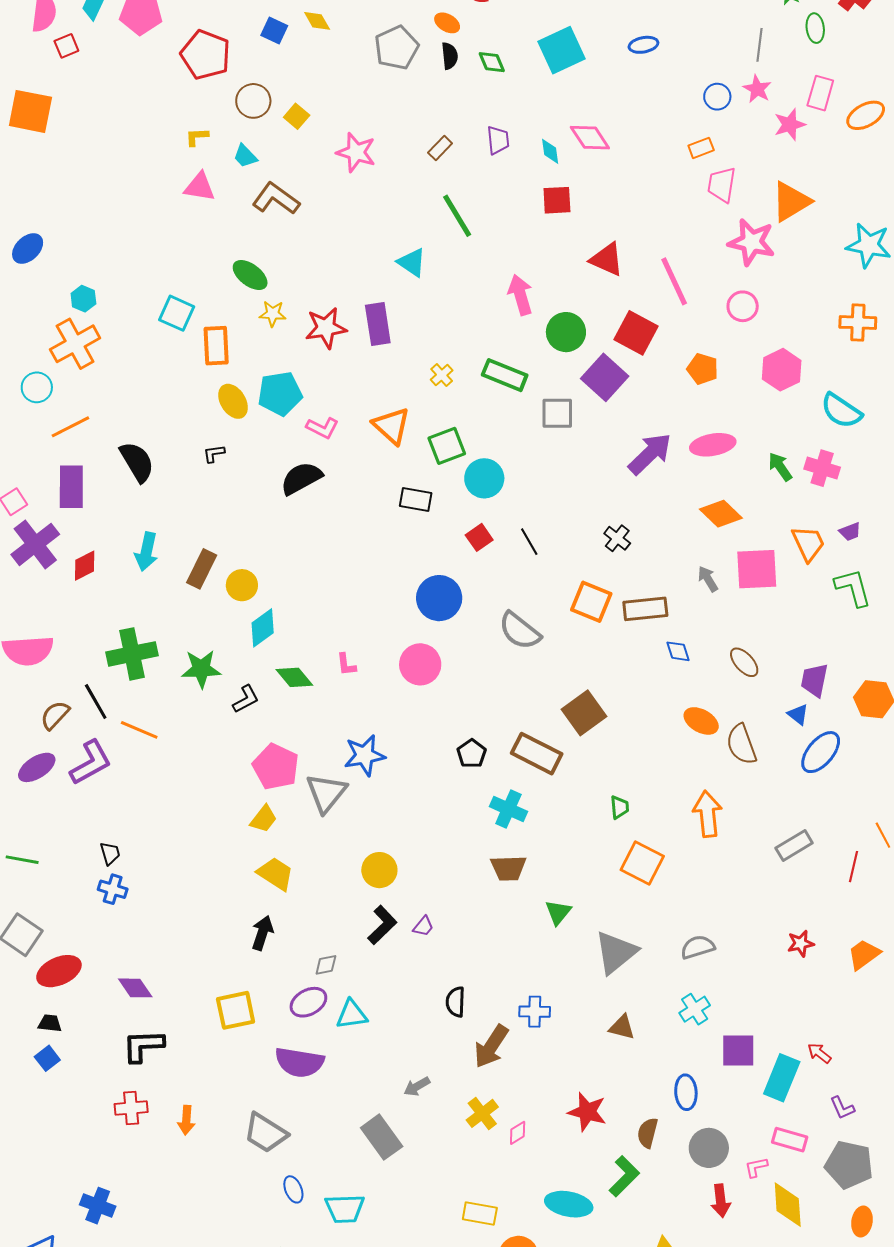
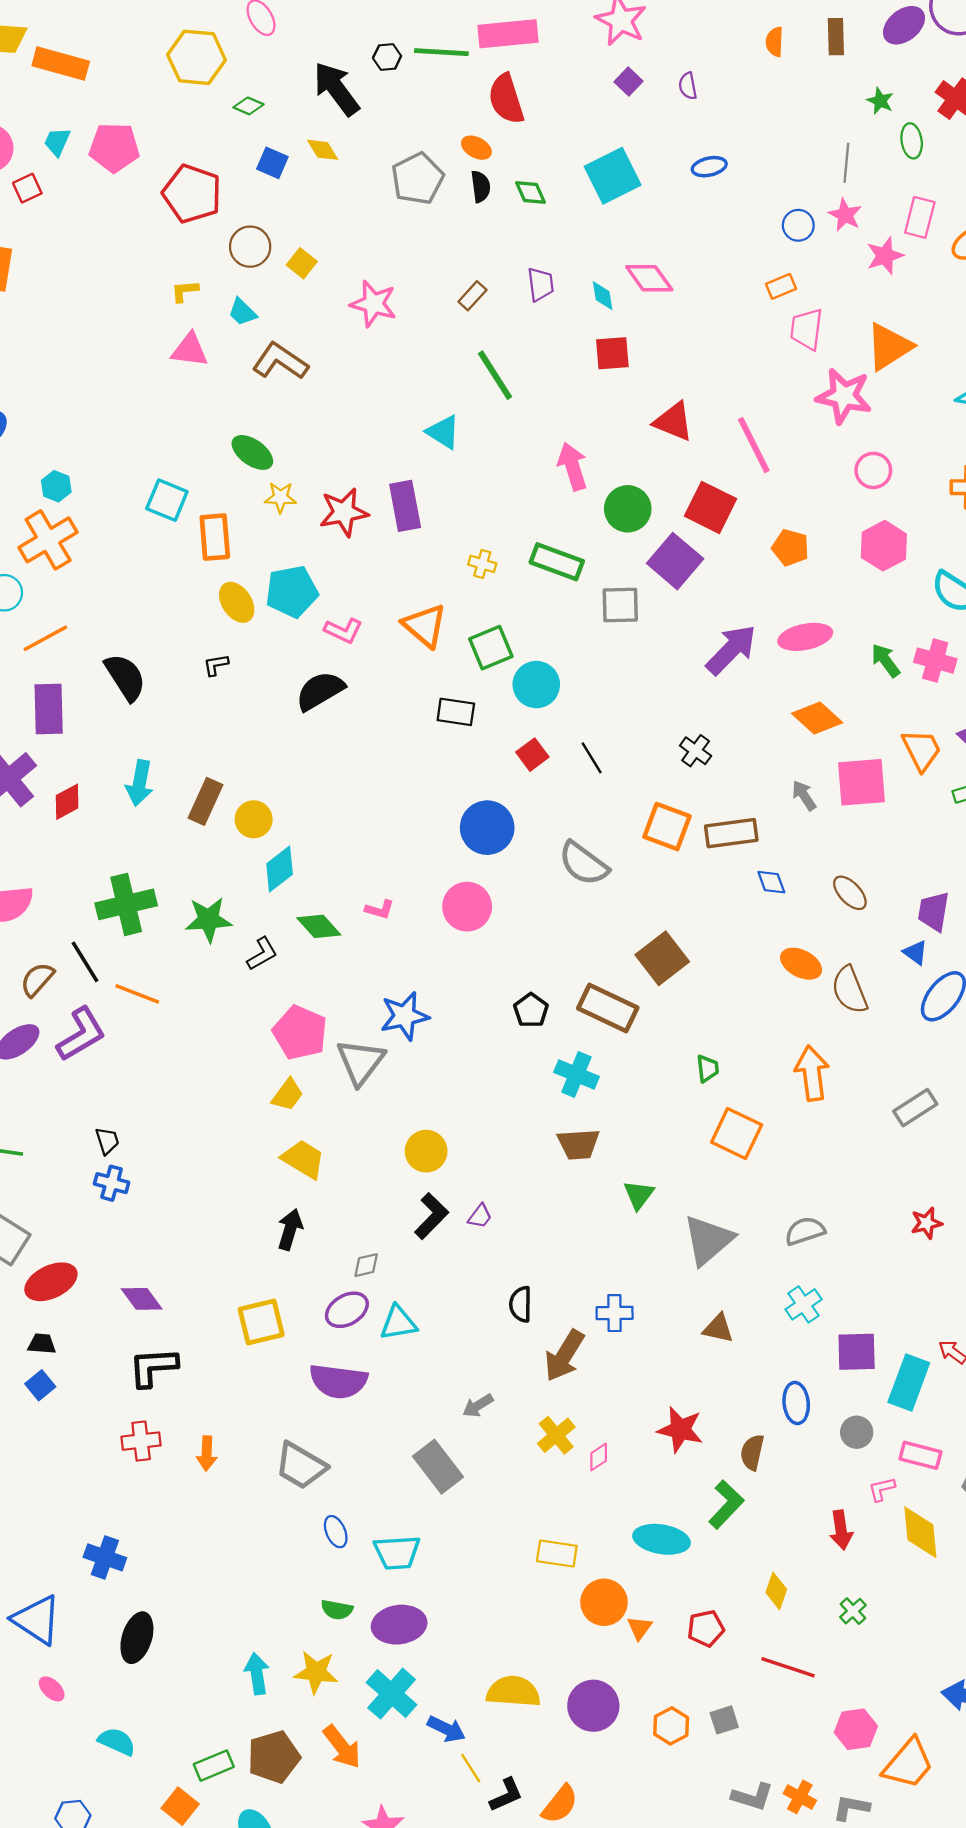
pink circle: (743, 306) -> (873, 470), moved
yellow cross: (442, 375) -> (482, 564), turned -30
pink L-shape: (346, 665) -> (380, 909), turned -65
gray circle: (709, 1148) -> (857, 1432), moved, size x0.7

